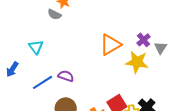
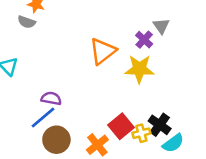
gray triangle: (160, 48) -> (161, 26), moved
blue line: (43, 82) -> (43, 117), moved

